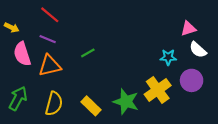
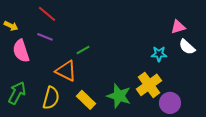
orange triangle: (50, 66) -> (66, 71), moved, turned 40
purple circle: (192, 80) -> (170, 103), moved

